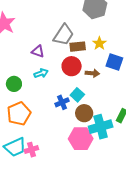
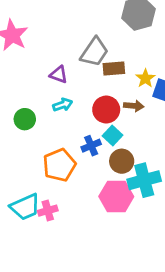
yellow star: (99, 43) -> (145, 78), moved
red circle: (72, 66) -> (106, 110), moved
orange pentagon: (19, 114) -> (59, 165), moved

